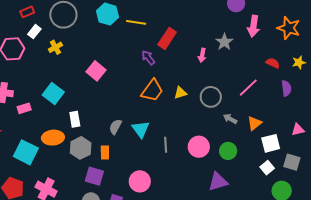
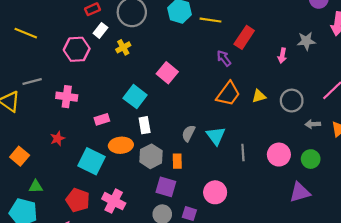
gray star: (224, 42) -> (306, 41), turned 30
cyan square: (53, 93) -> (135, 97), moved
pink rectangle: (24, 108) -> (102, 119), moved
gray arrow: (230, 119) -> (313, 124), turned -32

